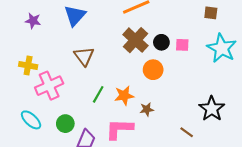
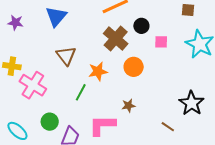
black circle: (161, 42) -> (141, 26), moved
pink cross: (49, 86) -> (33, 85), turned -32
orange star: (124, 96) -> (98, 71), moved
cyan ellipse: (31, 120) -> (17, 131), moved

